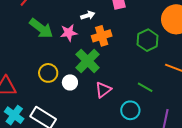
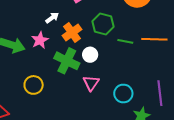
green hexagon: (148, 40) -> (103, 24), moved
white circle: (70, 82) -> (90, 55), moved
green line: (145, 87) -> (125, 41), moved

